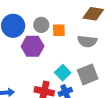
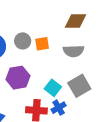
purple hexagon: (33, 46) -> (18, 78), moved

